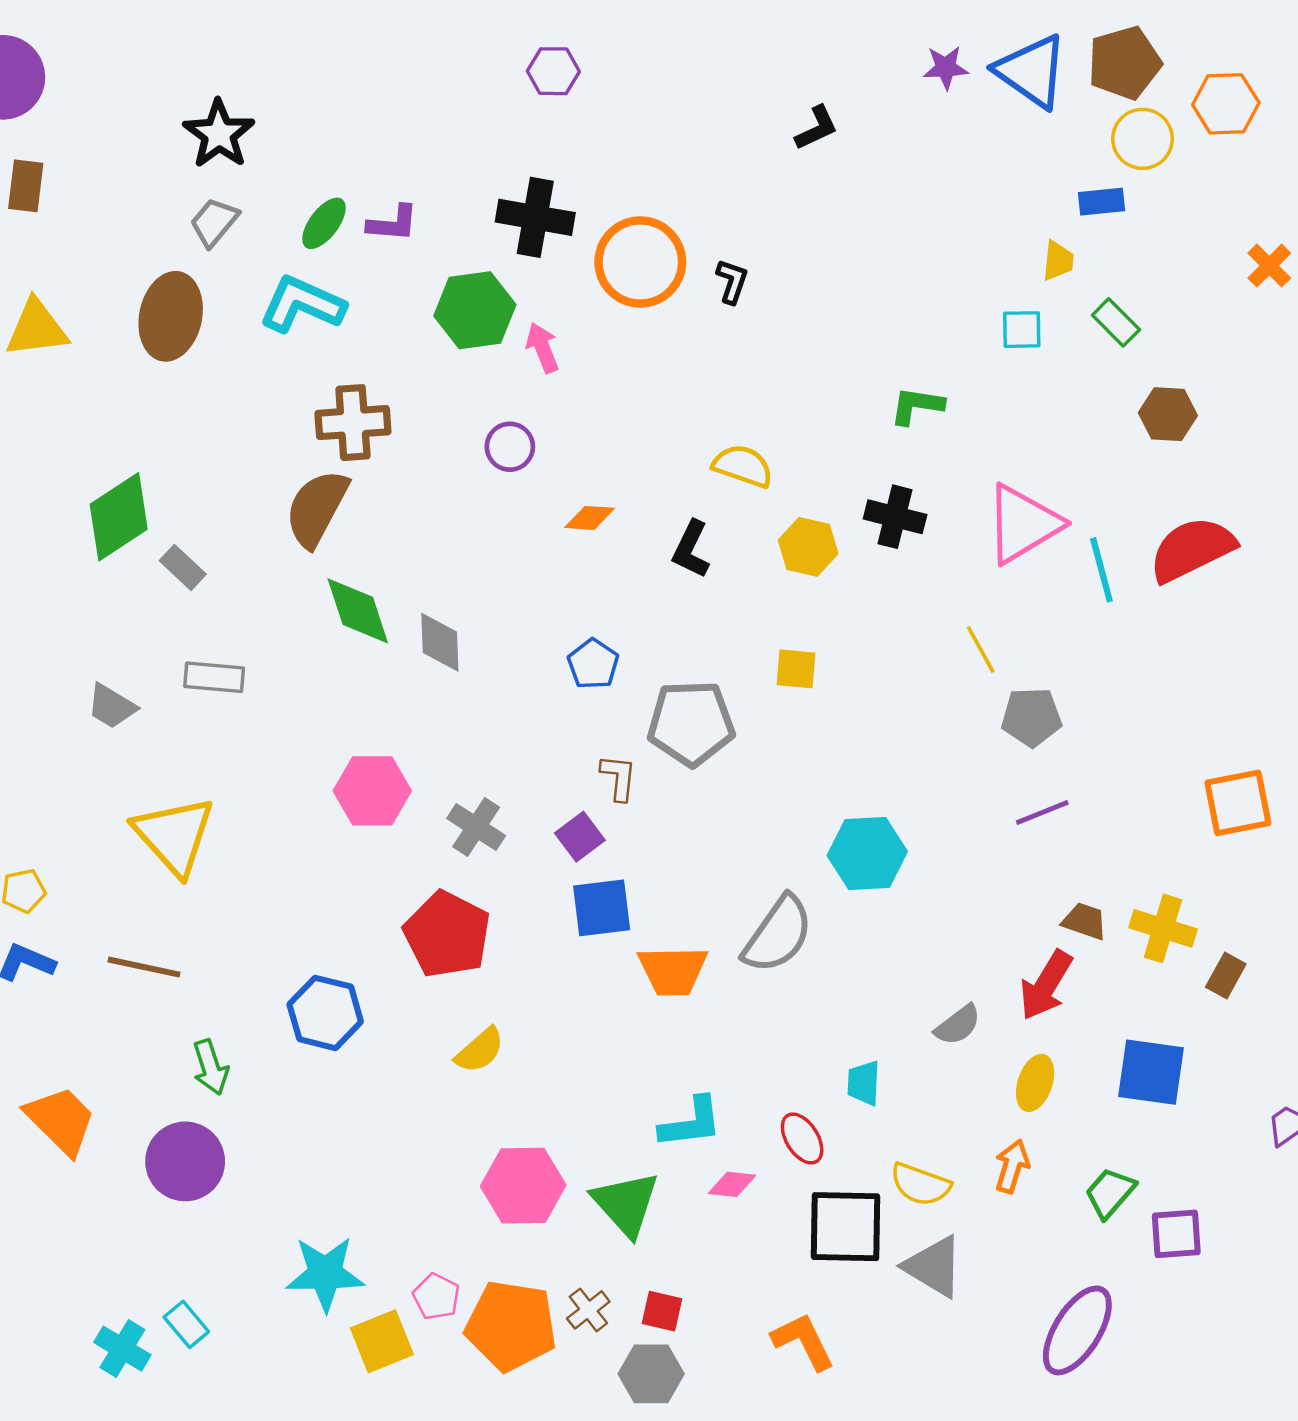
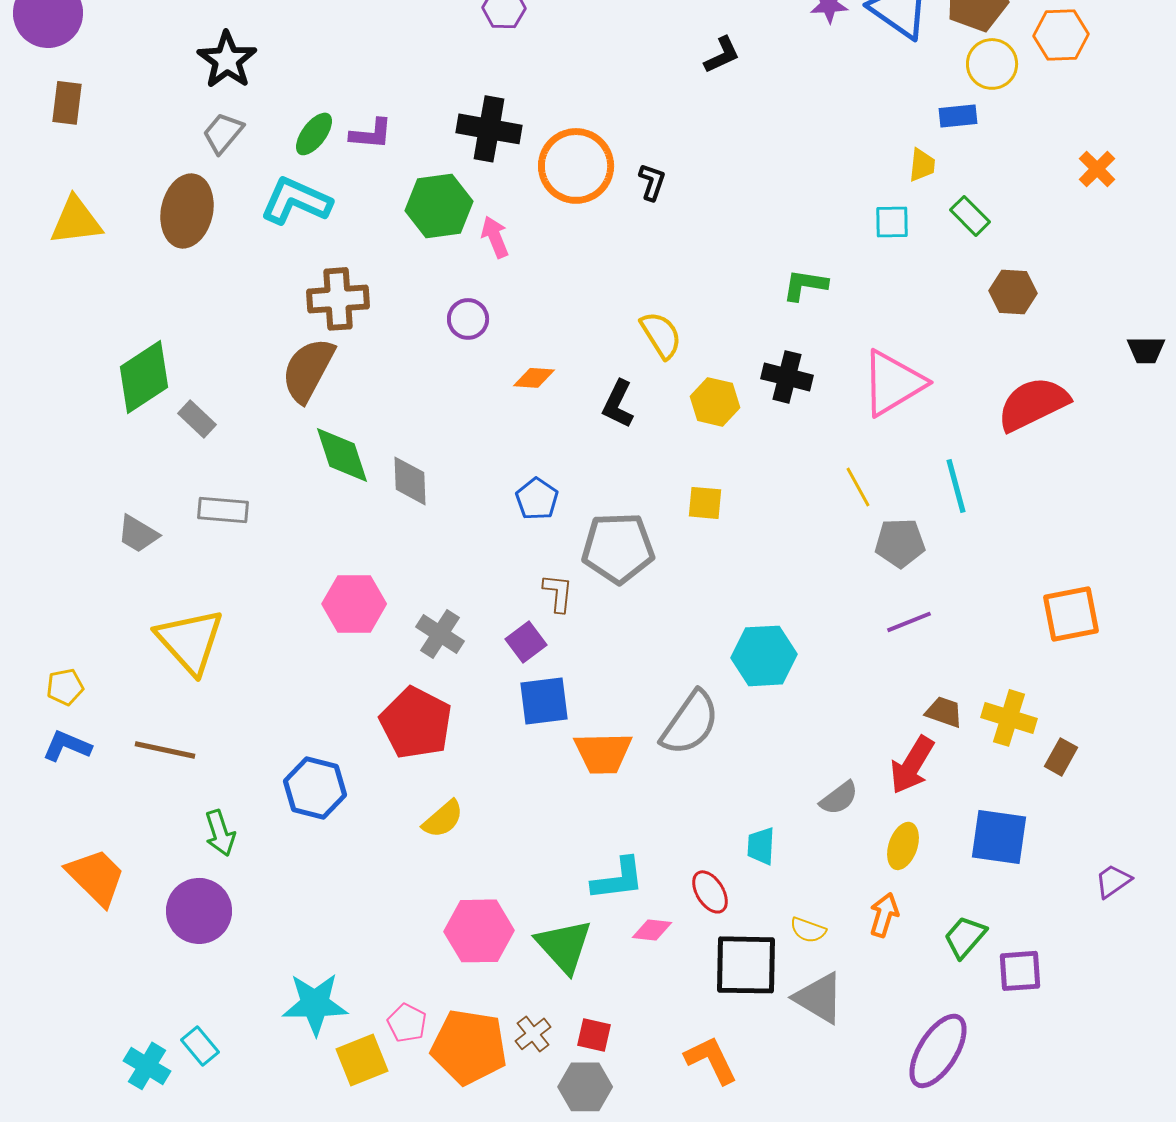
yellow semicircle: (743, 466) -> (661, 335), turned 39
cyan line: (1101, 570) -> (956, 486), moved
yellow semicircle: (920, 1184) -> (808, 930), size x0.7

